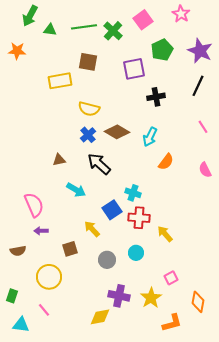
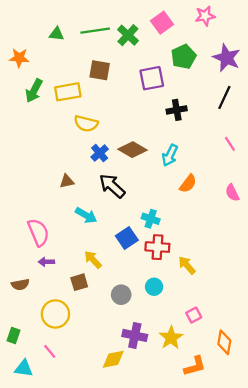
pink star: (181, 14) -> (205, 16), turned 30
green arrow: (30, 16) -> (34, 91), moved
yellow semicircle: (89, 109) -> (86, 124), moved
yellow arrow: (92, 229) -> (93, 260), moved

